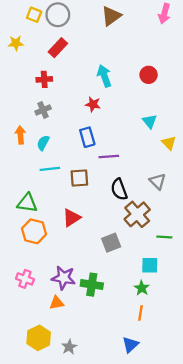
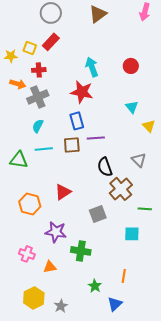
yellow square: (34, 15) -> (30, 48), moved
yellow star: (16, 43) -> (11, 56), moved
red star: (93, 104) -> (82, 92), size x1.6
gray cross: (43, 110) -> (38, 97), size x1.5
orange arrow: (20, 135) -> (18, 84), moved, turned 112
brown square: (79, 178) -> (72, 145), moved
green triangle: (27, 203) -> (19, 160), moved
purple star: (63, 278) -> (56, 232), moved
pink cross: (25, 279) -> (27, 254), moved
green star: (142, 288) -> (95, 286), moved

